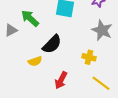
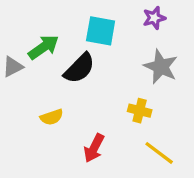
green arrow: (30, 18) -> (44, 47), turned 102
black semicircle: (52, 44) -> (79, 68), moved

